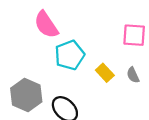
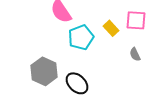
yellow rectangle: (105, 73) -> (111, 28), moved

